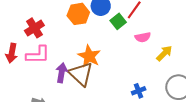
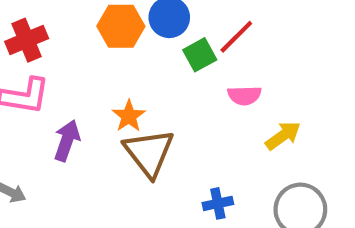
orange star: (89, 56) -> (129, 116), size x0.7
brown triangle: (81, 74) -> (149, 153), moved

